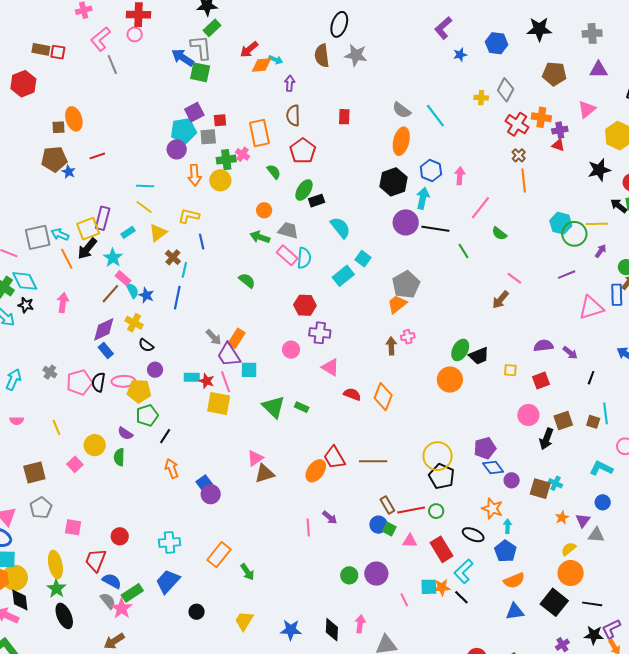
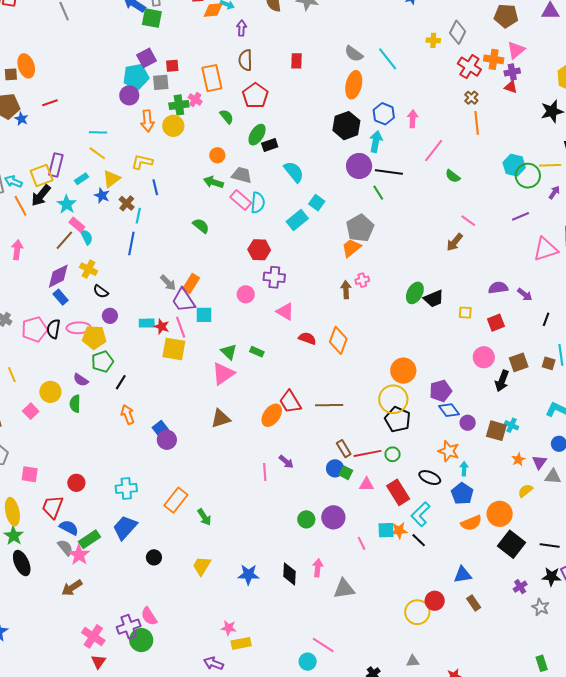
pink triangle: (587, 109) -> (516, 50), moved
green line: (463, 251) -> (378, 193), moved
blue star: (146, 295) -> (102, 195), moved
orange circle: (450, 380) -> (403, 371), moved
green triangle: (274, 407) -> (229, 352), size x0.7
pink triangle: (255, 458) -> (223, 374), moved, size x1.4
orange circle: (571, 573) -> (500, 514), moved
blue triangle: (515, 612) -> (463, 575), moved

